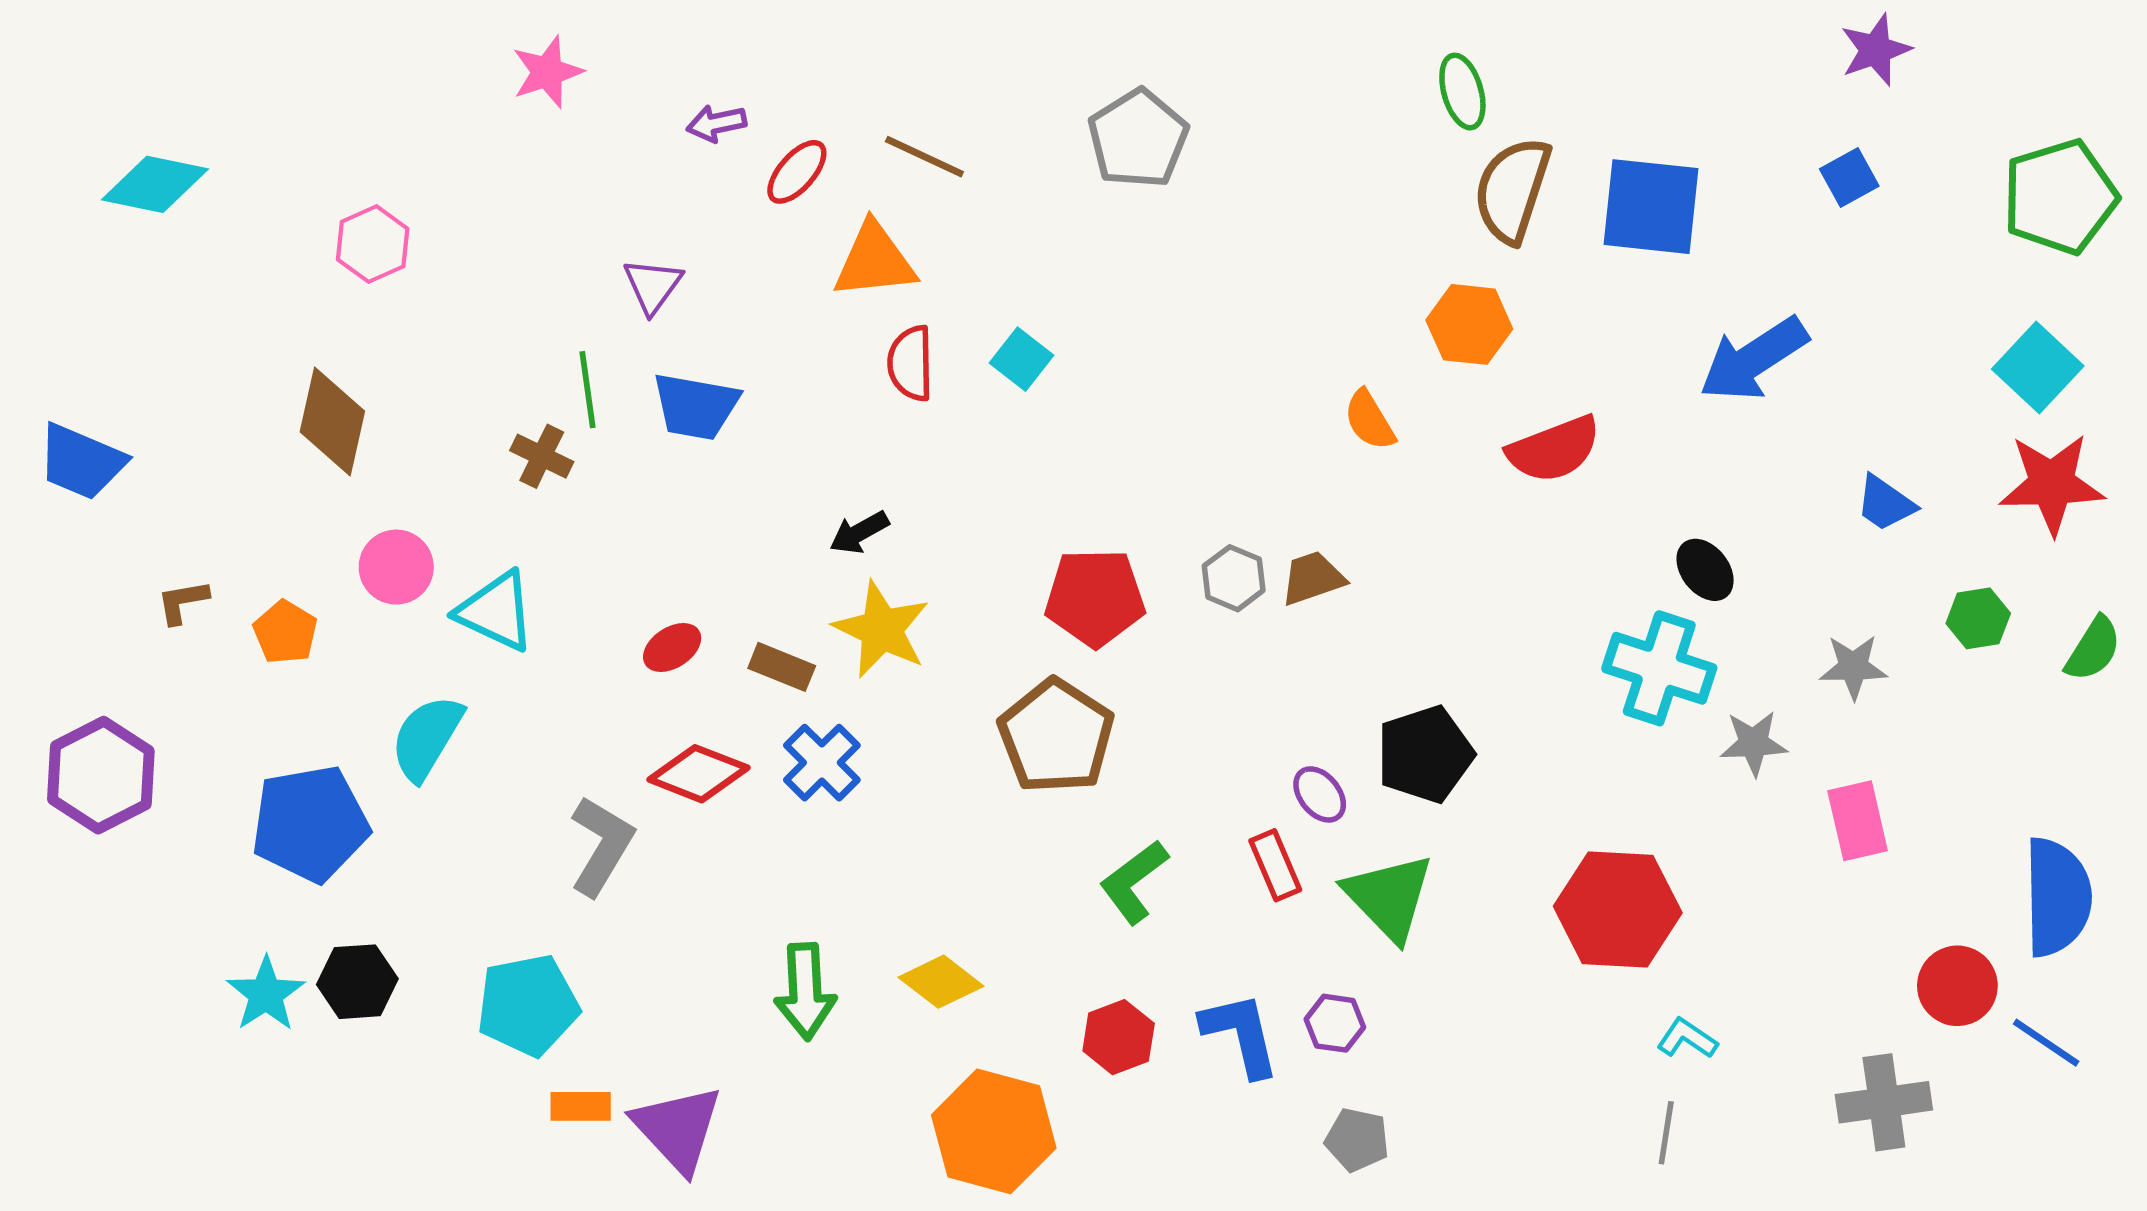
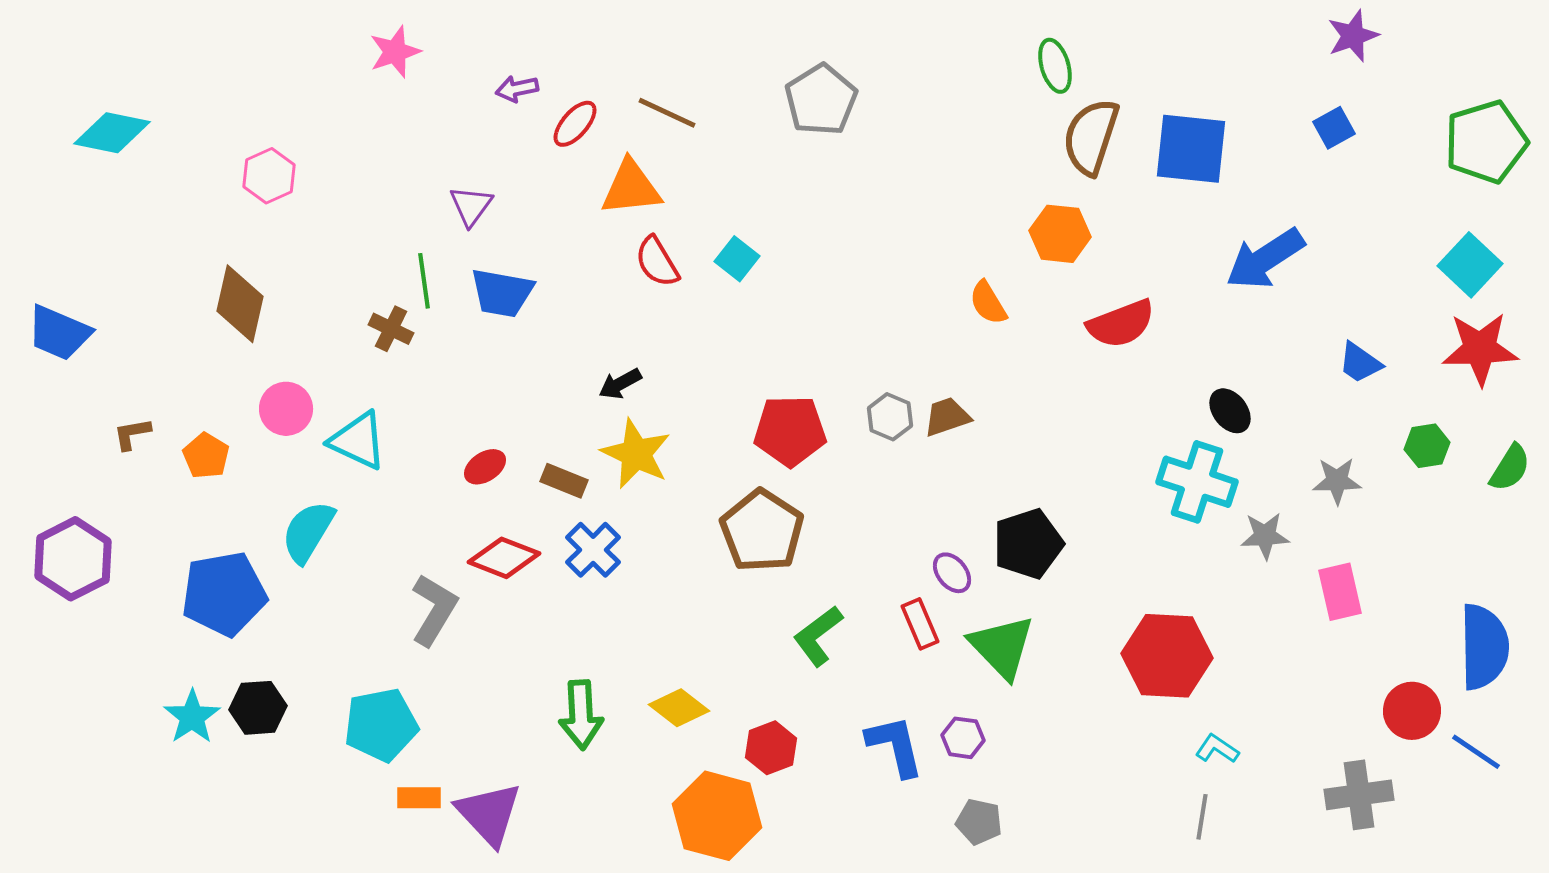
red semicircle: (911, 363) -> (657, 262), turned -30
red hexagon: (1119, 1037) -> (771, 748), moved

